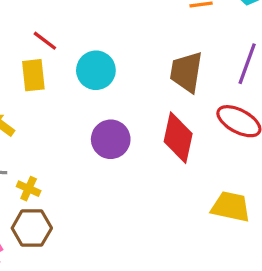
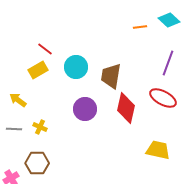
brown trapezoid: (186, 72) -> (111, 76), moved
yellow rectangle: (33, 75) -> (38, 70), turned 66
yellow cross: (29, 189) -> (40, 127), moved

